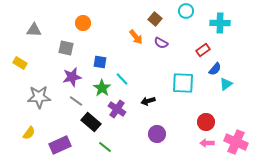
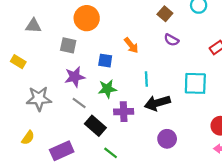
orange circle: (83, 23) -> (87, 18), size x1.5
orange arrow: (136, 37) -> (131, 45), moved
cyan line: (122, 79) -> (146, 79), moved, turned 40
green star: (102, 88) -> (107, 89), turned 30
black arrow: (148, 101) -> (157, 103), size x1.6
purple cross: (117, 109) -> (124, 112), turned -36

